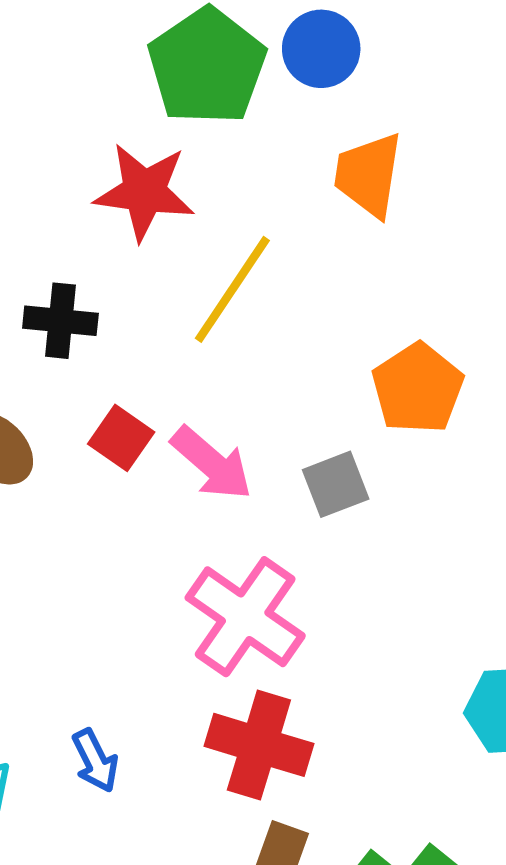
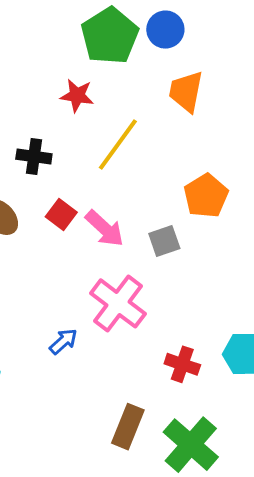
red star: (144, 192) -> (77, 95), size x0.7
red cross: (259, 745) -> (182, 364), moved, size x0.7
blue arrow: (95, 761) -> (63, 341), moved, turned -108

